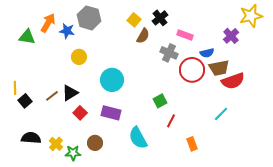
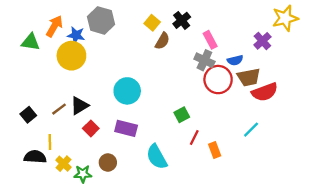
pink rectangle: (185, 35) -> (210, 40), turned 42
gray cross: (169, 53) -> (204, 60), moved
yellow circle: (79, 57) -> (71, 56), moved, size x1.6
yellow line: (15, 88) -> (50, 142), moved
orange rectangle: (192, 144) -> (215, 150), moved

